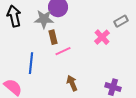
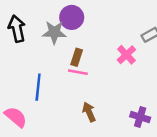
brown rectangle: (53, 37) -> (77, 57), moved, turned 32
pink line: (63, 51) -> (78, 72), turned 35

